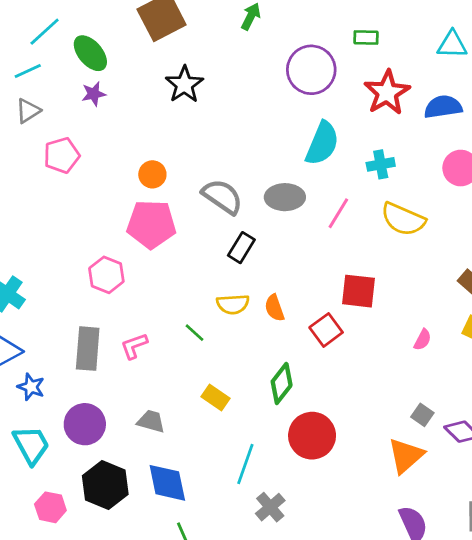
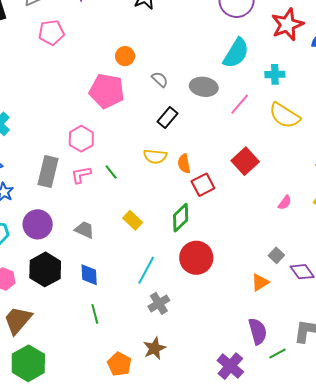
orange circle: (152, 174) -> (125, 56), moved
gray semicircle: (222, 197) -> (160, 79), size x0.6
pink hexagon: (106, 275) -> (81, 139), moved
red square: (359, 291) -> (245, 161), turned 32
red square: (326, 330) -> (203, 185), moved
green line: (195, 333) -> (111, 172), moved
orange triangle: (406, 456) -> (260, 282), size x0.7
blue diamond: (167, 483) -> (89, 275), size x0.7

